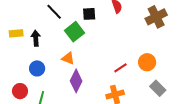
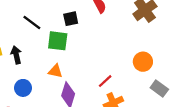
green square: (74, 32) -> (58, 41), turned -36
red line: (120, 68) -> (105, 81), moved

